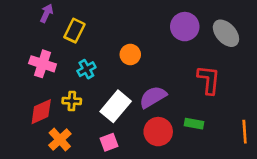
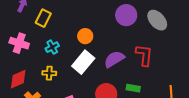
purple semicircle: (153, 97) -> (114, 59), moved
yellow cross: (72, 101) -> (49, 73), moved
white rectangle: (116, 106) -> (83, 62), moved

